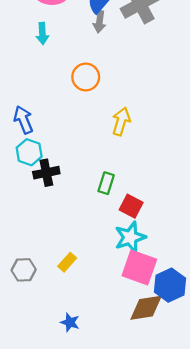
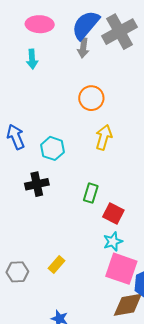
orange circle: (86, 77) -> (91, 98), moved
cyan hexagon: (29, 152) -> (52, 148), moved
cyan star: (130, 237) -> (113, 241), size x0.7

